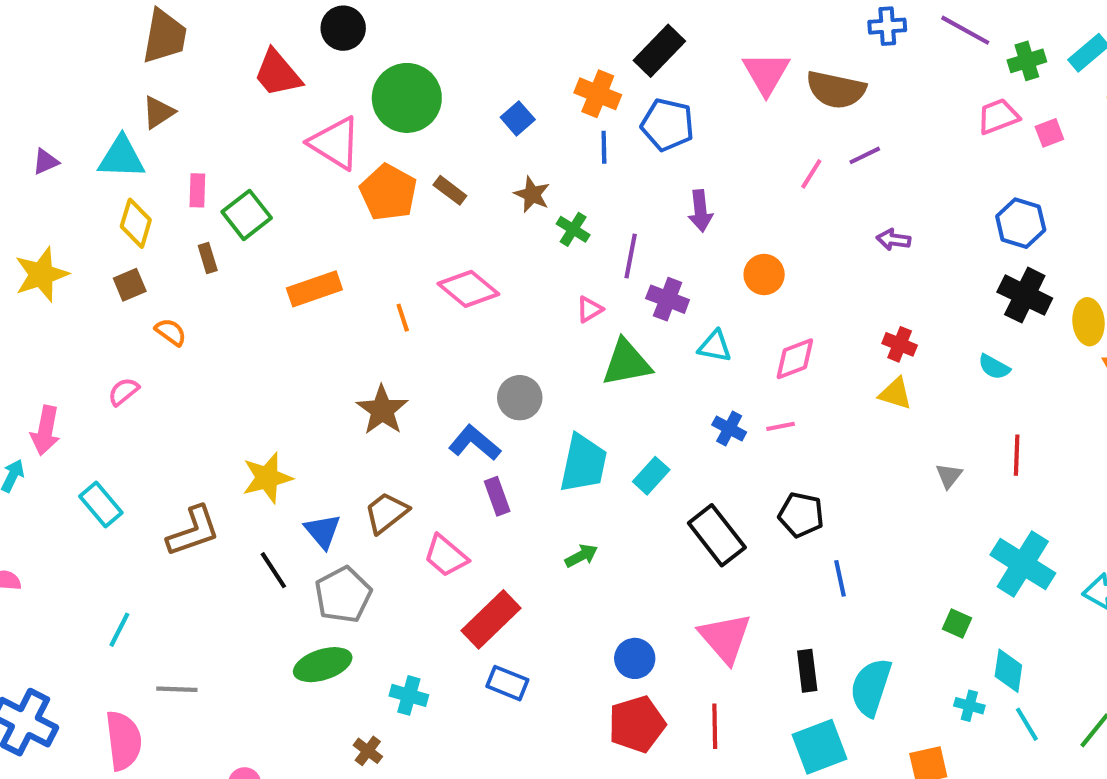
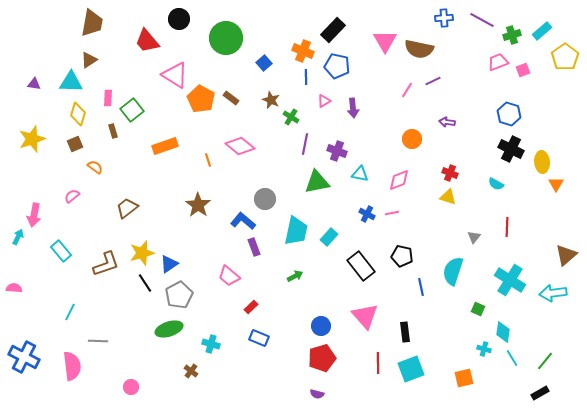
green circle: (407, 98) -> (226, 38), moved
purple triangle: (45, 162) -> (34, 84), turned 32
purple line: (631, 256) -> (305, 144), moved
orange circle: (764, 275) -> (412, 139), moved
pink triangle: (590, 309) -> (324, 101), moved
yellow star: (267, 478) -> (142, 253), moved
brown trapezoid: (386, 513) -> (127, 208), moved
blue triangle: (323, 531) -> (169, 264), turned 36
red rectangle: (491, 619) -> (251, 307), size x0.5
cyan semicircle: (871, 687) -> (453, 271), moved
red line: (715, 726) -> (378, 363), moved

